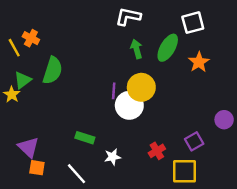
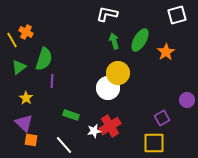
white square: (193, 23) -> (177, 15), moved
purple line: (114, 91) -> (52, 81), moved
yellow star: (12, 94) -> (26, 98), moved
red cross: (157, 151) -> (110, 126), moved, size x1.5

